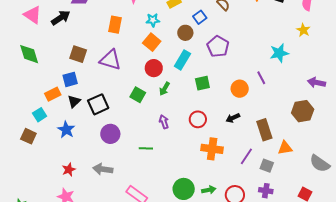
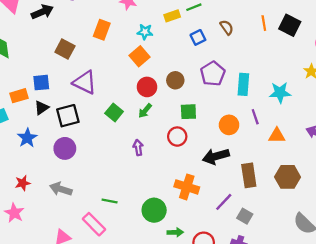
brown circle: (185, 33) -> (175, 80), moved
brown square: (78, 54) -> (65, 49), moved
purple triangle: (110, 60) -> (85, 82), moved
cyan rectangle: (182, 60) -> (243, 84), moved, turned -36
red circle: (154, 68) -> (147, 87), moved
brown hexagon: (303, 111) -> (287, 177), moved
black arrow: (233, 118) -> (216, 156), size x1.6
red circle: (198, 119) -> (177, 137), moved
purple circle: (110, 134) -> (65, 148), moved
green line: (146, 148) -> (110, 201), moved
orange triangle: (285, 148) -> (277, 136), moved
green circle: (184, 189) -> (154, 210), moved

